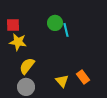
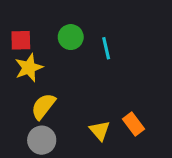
green circle: (55, 23) -> (71, 37), moved
yellow star: (18, 42) -> (29, 68), turned -30

